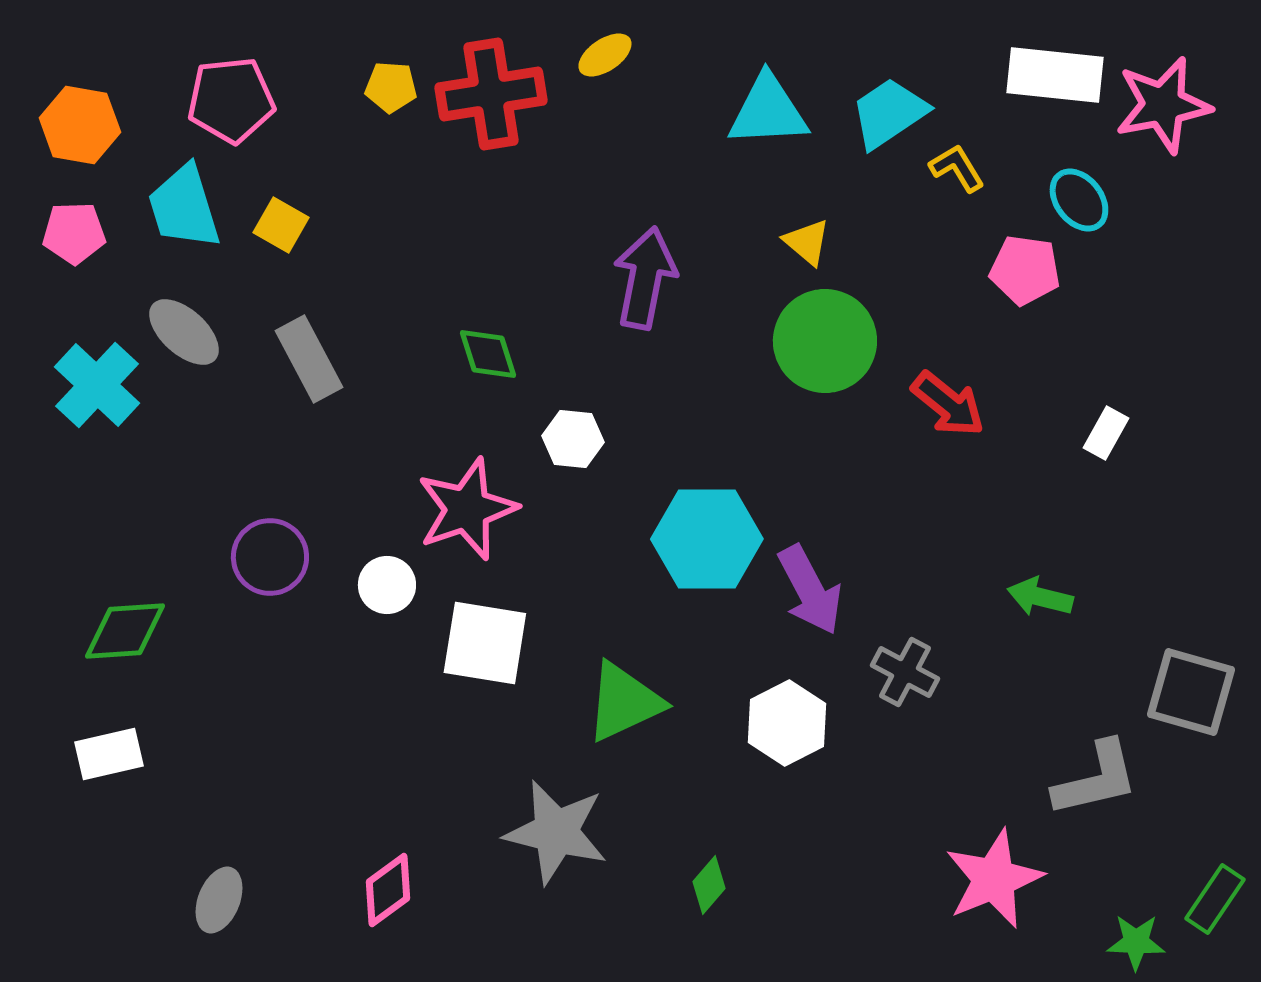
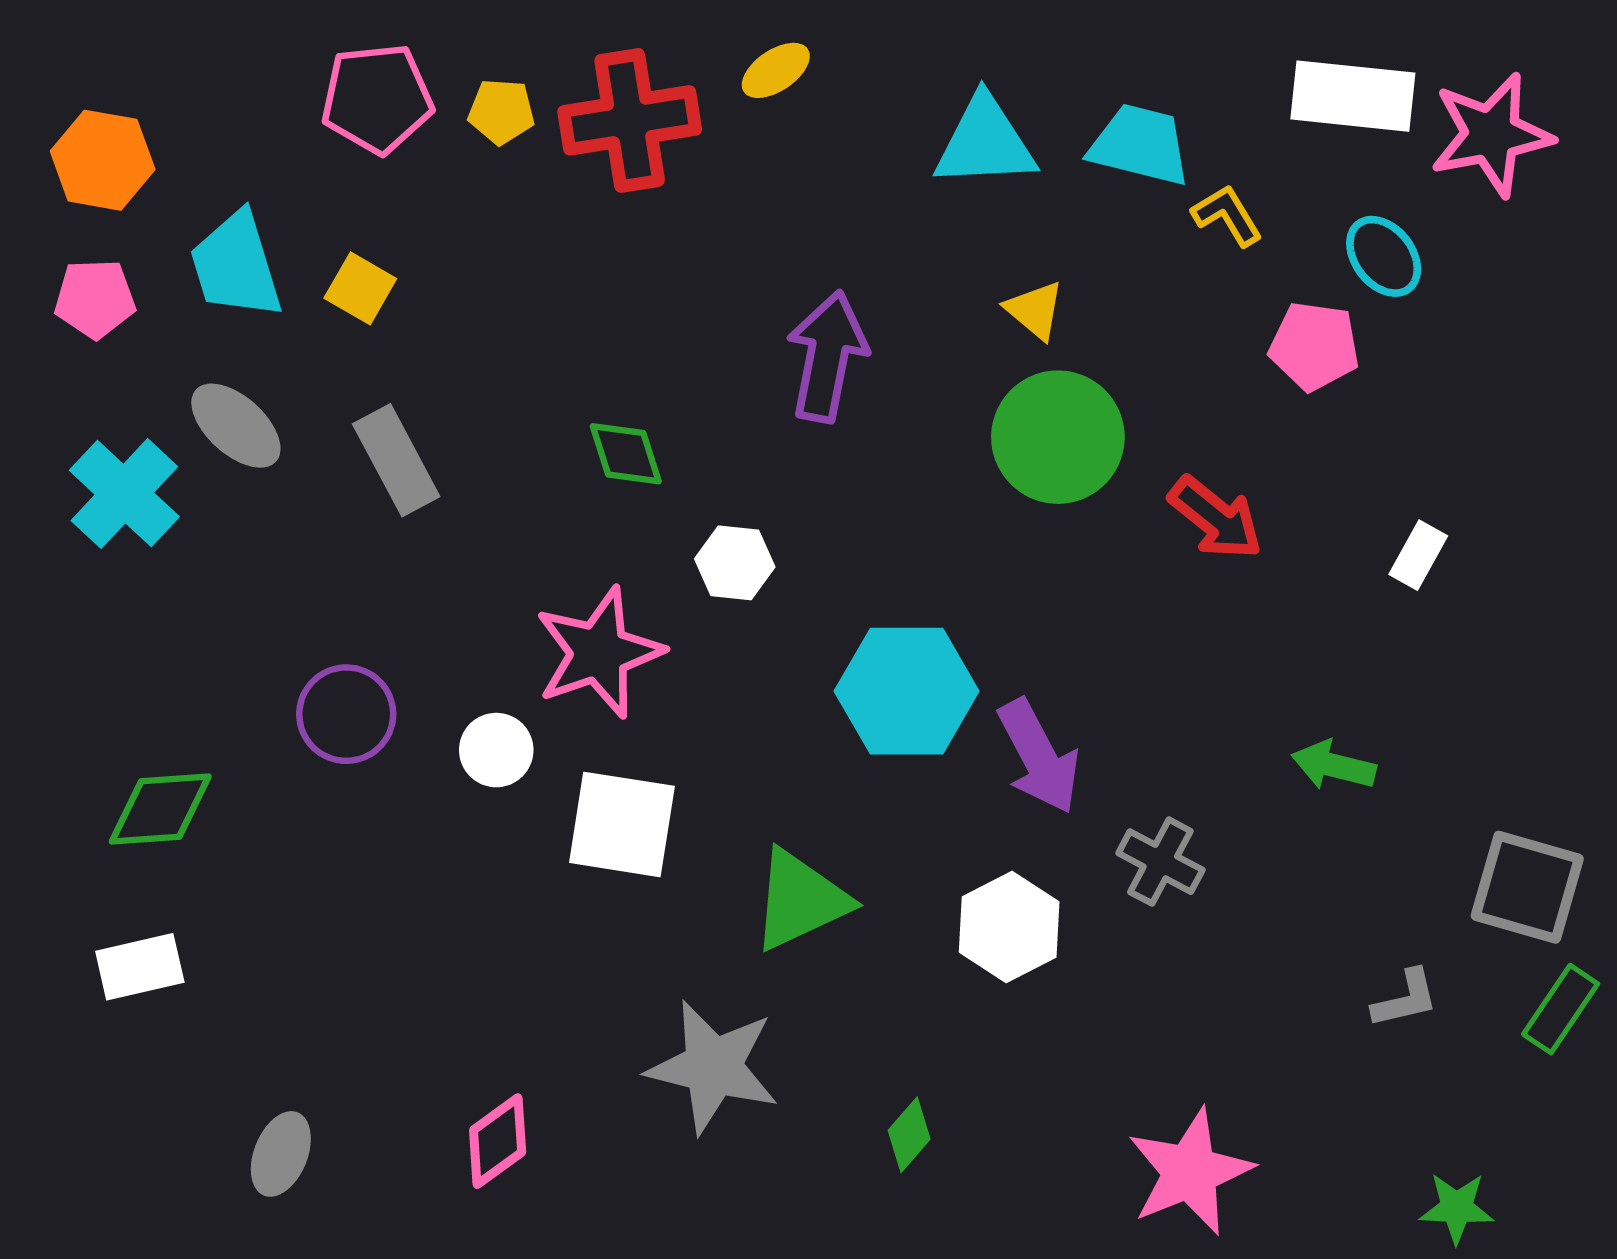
pink pentagon: (231, 100) -> (377, 99), moved
cyan trapezoid: (889, 113) -> (1140, 145), turned 48
gray L-shape: (1096, 779) -> (1405, 999), size x0.6
pink star: (994, 879) -> (1190, 1172), moved
green rectangle: (1215, 899) -> (1561, 1009), moved

